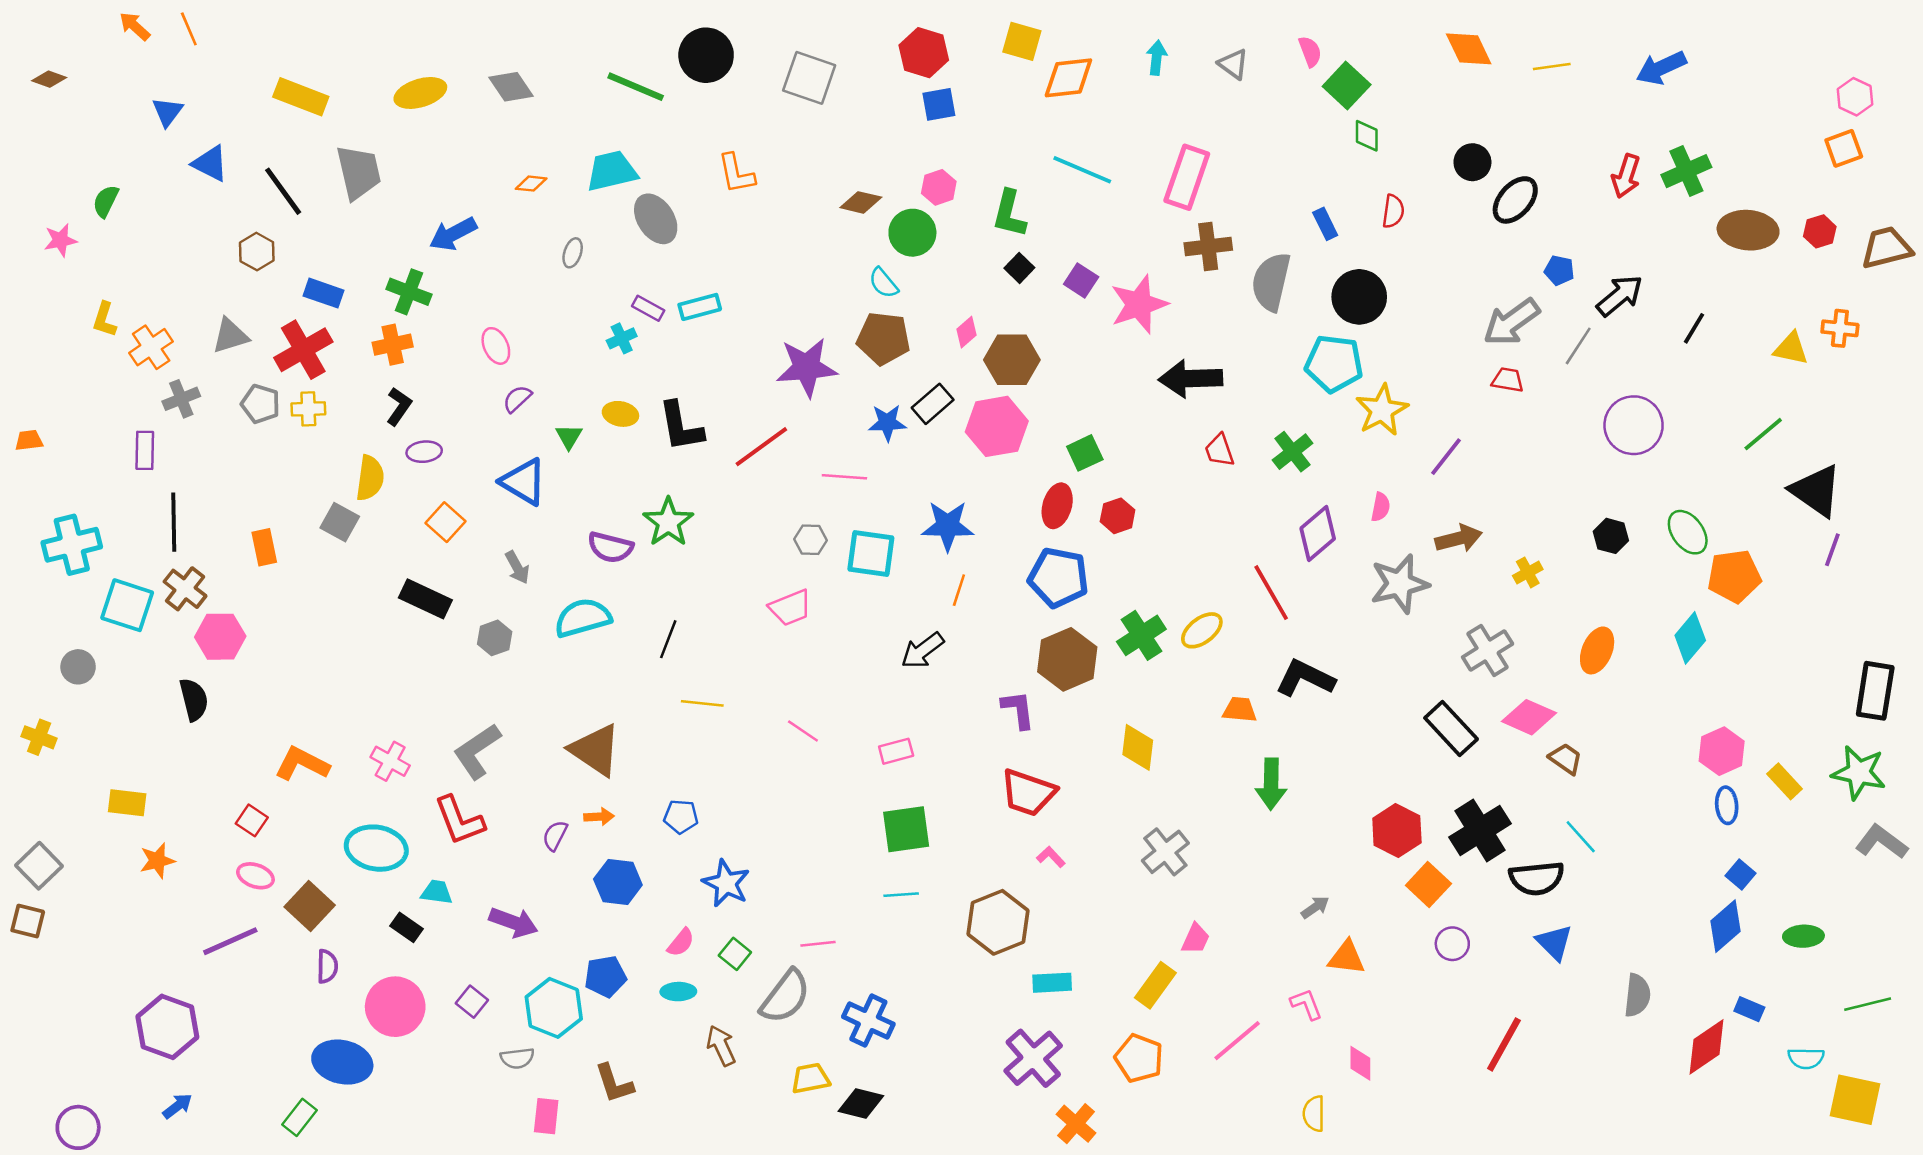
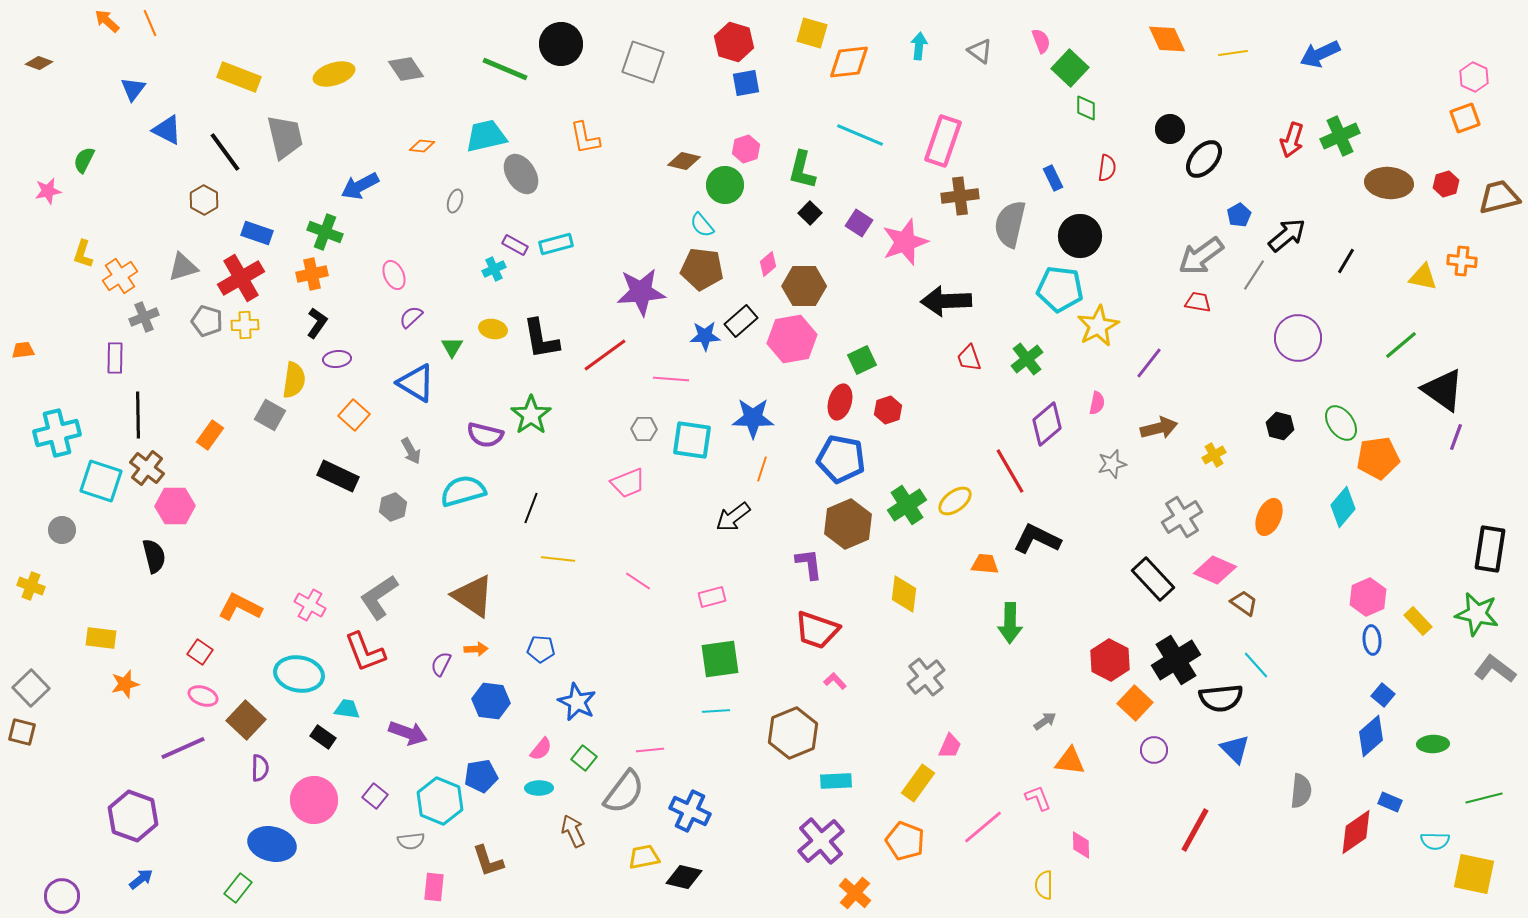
blue pentagon: (1559, 270) -> (1239, 215), turned 30
orange rectangle: (264, 547) -> (210, 435), turned 48
gray star: (1399, 584) -> (1112, 464), size x0.6

